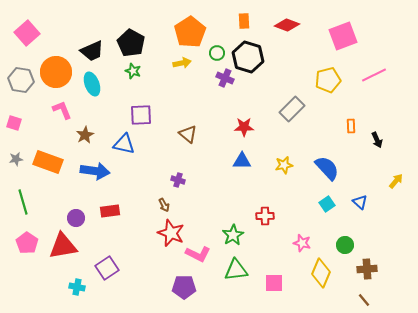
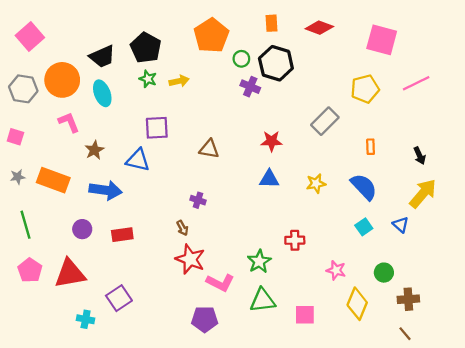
pink square: (343, 36) -> (382, 40), turned 36
yellow arrow: (182, 63) -> (179, 81), moved
orange rectangle: (351, 126) -> (371, 147), moved
brown triangle: (188, 134) -> (209, 149), turned -30
yellow arrow: (396, 181) -> (423, 193), moved, size x1.8
purple circle: (76, 218) -> (82, 229), moved

